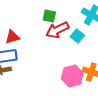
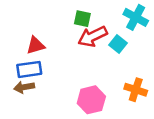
pink hexagon: (72, 76) -> (91, 100), moved

